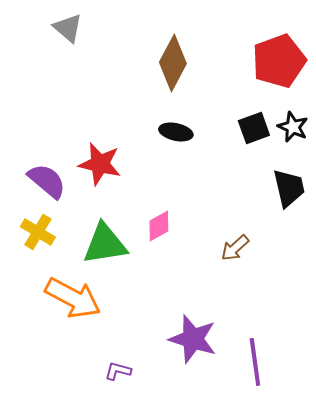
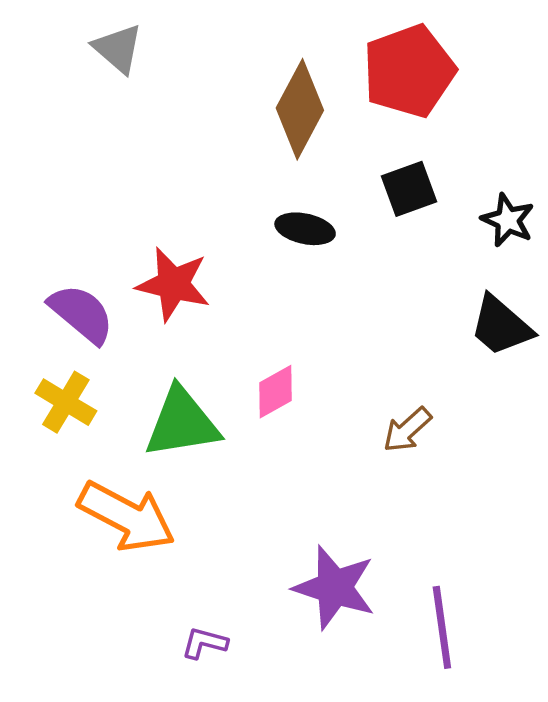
red pentagon: (279, 61) -> (409, 71), moved
black square: (254, 128) -> (409, 189), moved
black trapezoid: (289, 188) -> (501, 326), turned 144

